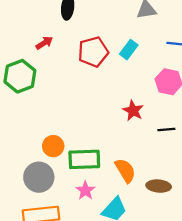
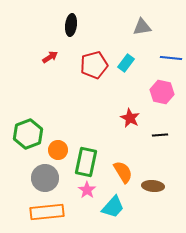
green hexagon: (20, 76) -> (28, 134), moved
green rectangle: (84, 159) -> (86, 162), turned -76

